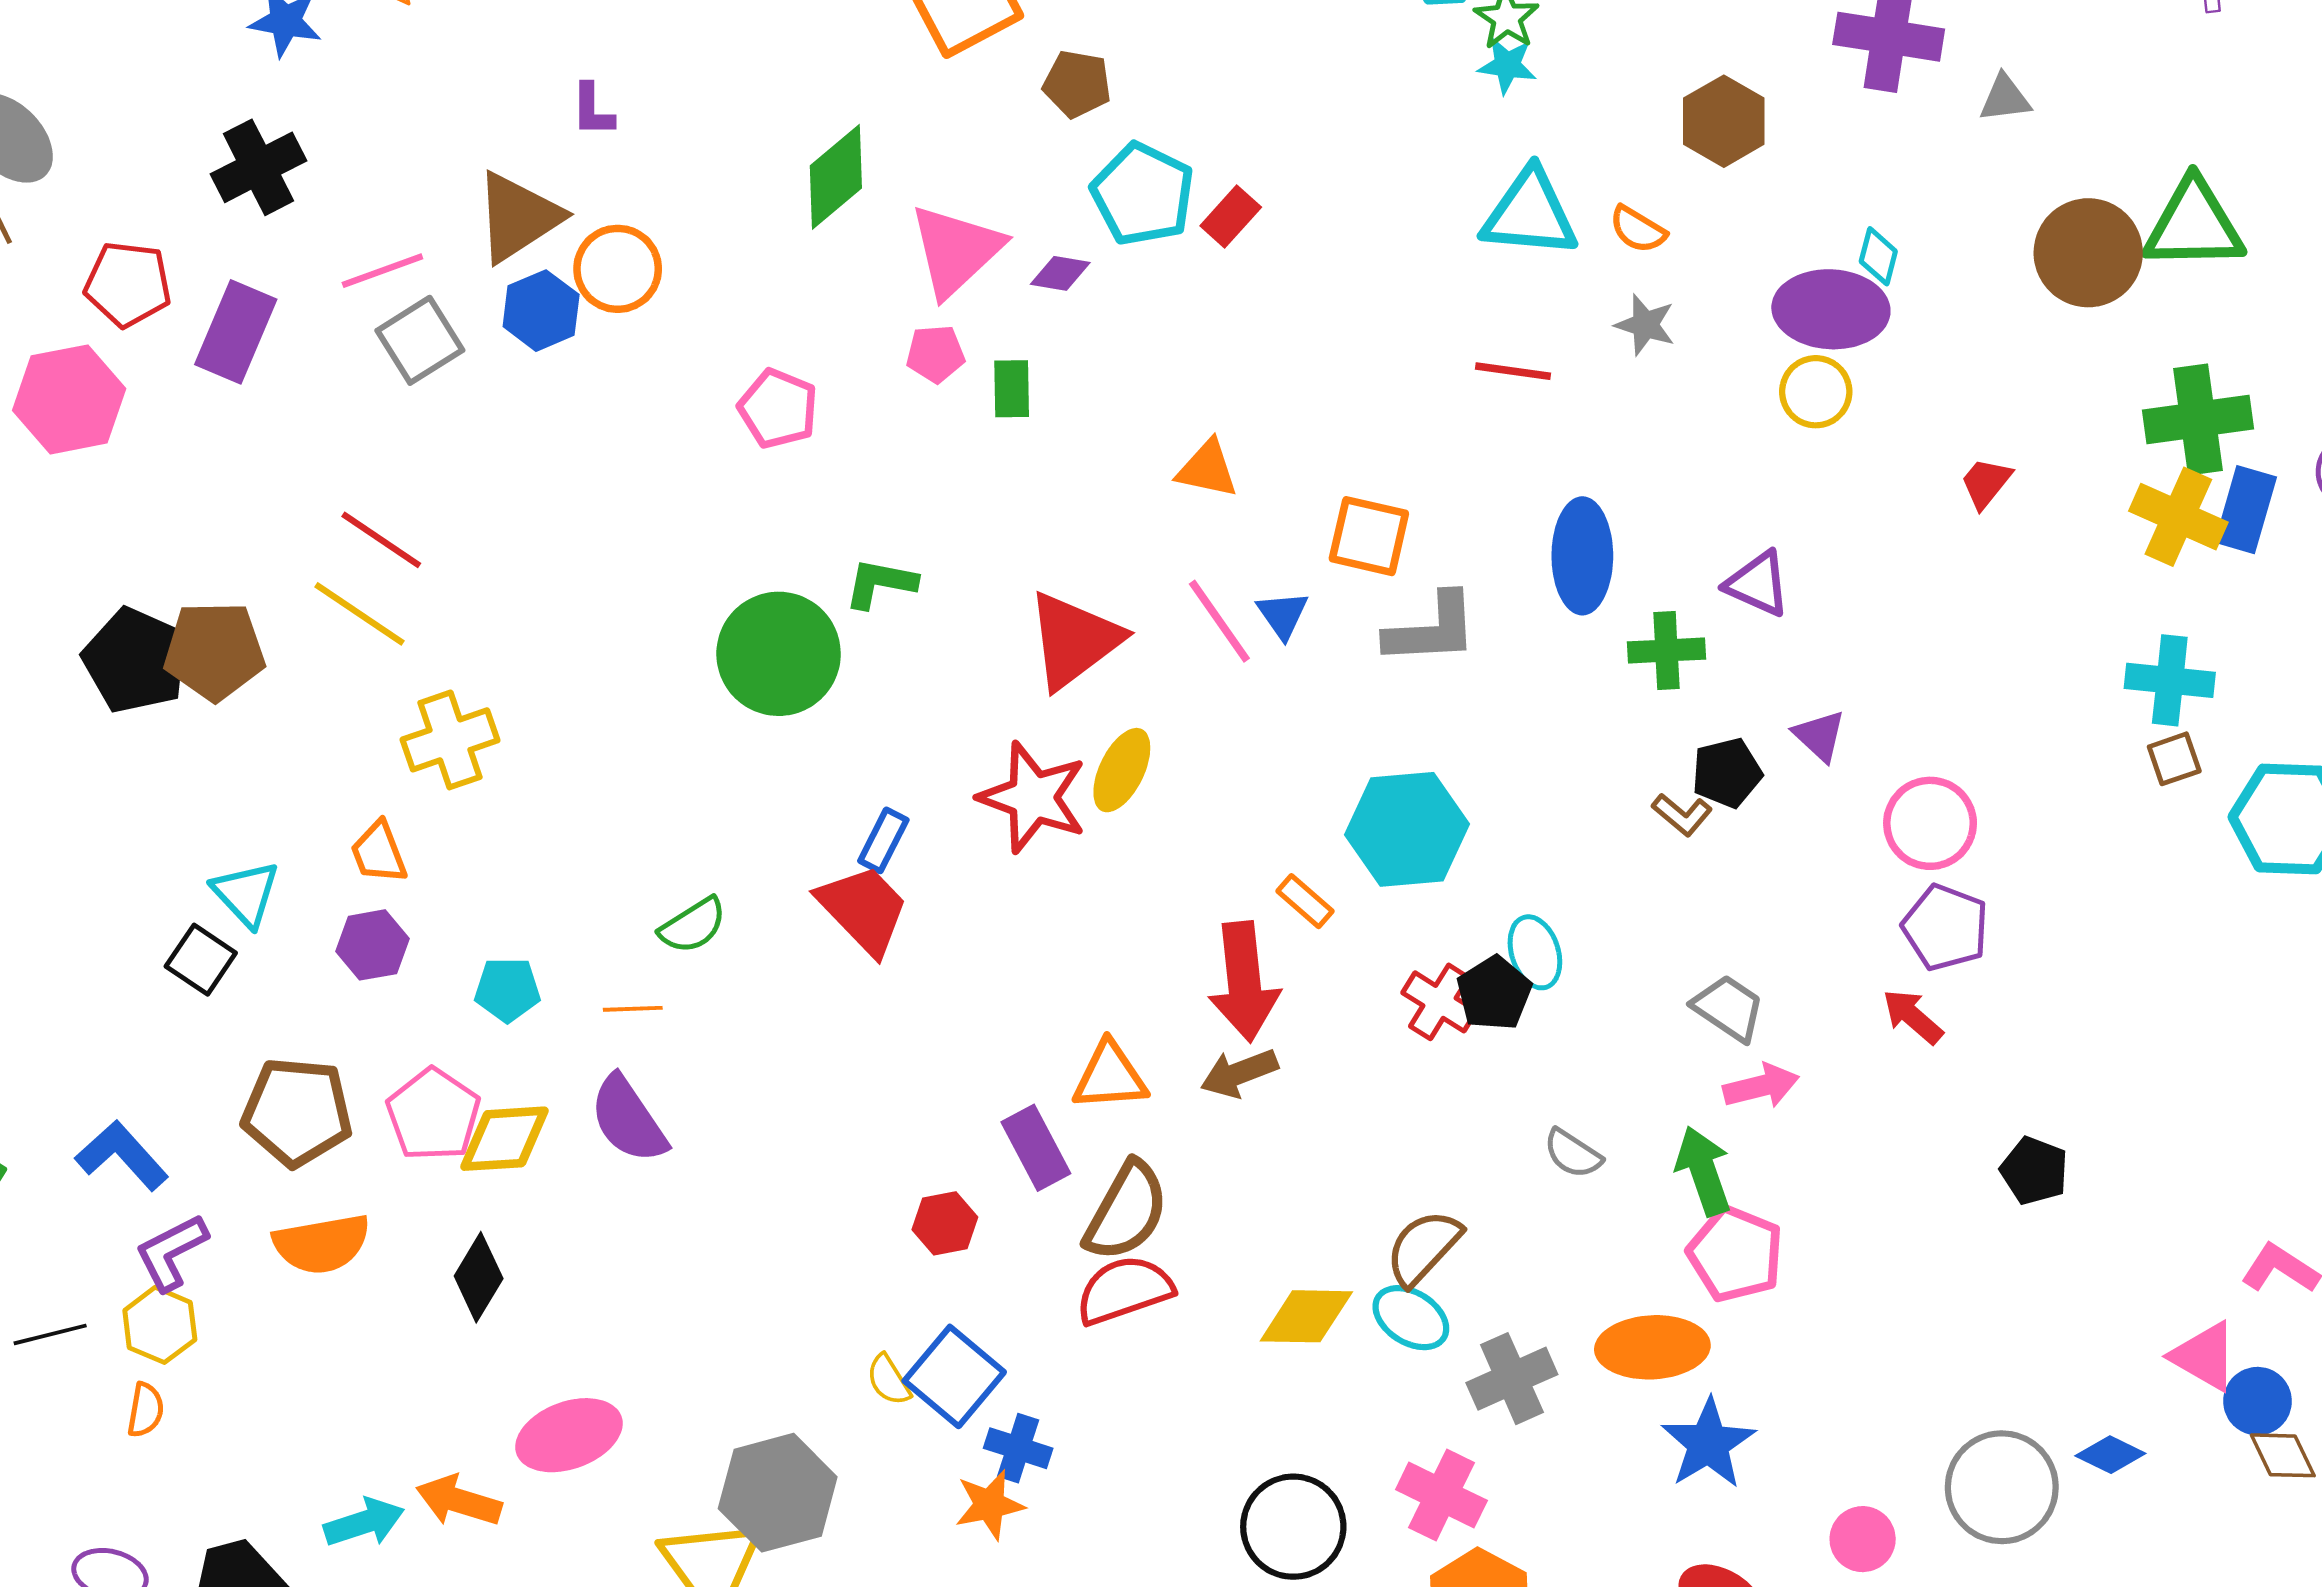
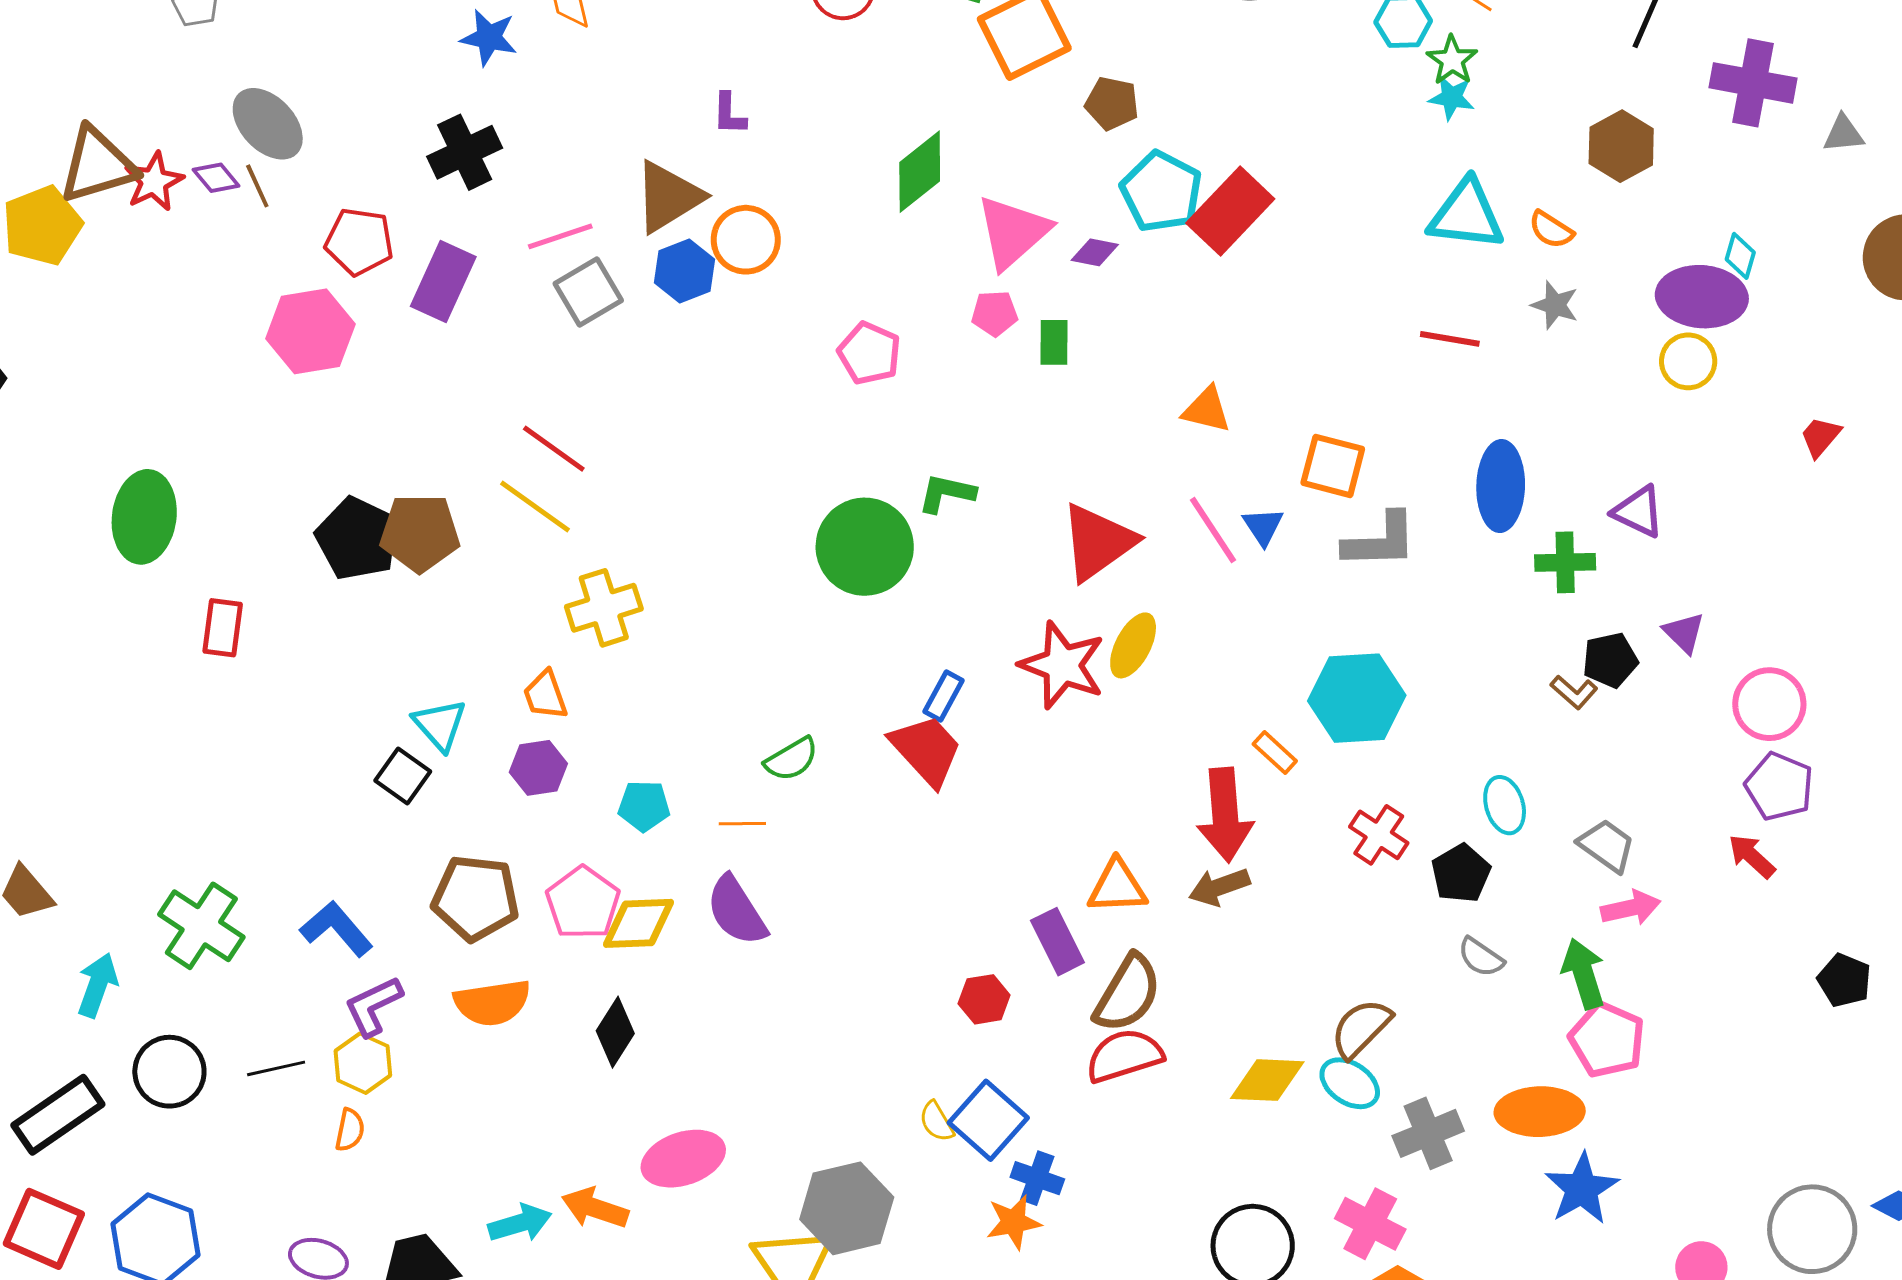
red rectangle: (1231, 216) -> (1230, 211), size x1.8
cyan ellipse: (1535, 952) -> (1505, 805), moved
black pentagon: (1494, 993) -> (1461, 873), moved

